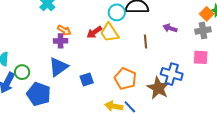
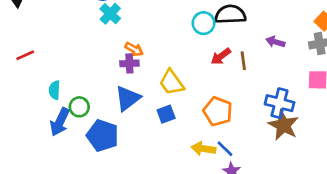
red arrow: (94, 32) -> (221, 56), moved
yellow trapezoid: (109, 33) -> (172, 82), moved
brown star: (158, 88) -> (283, 125), moved

